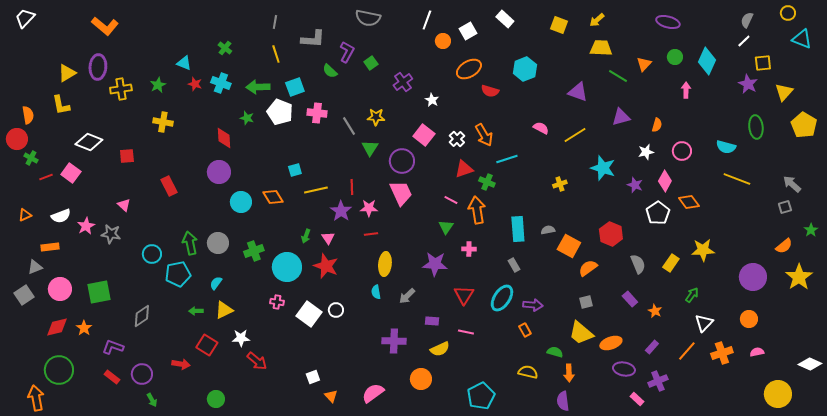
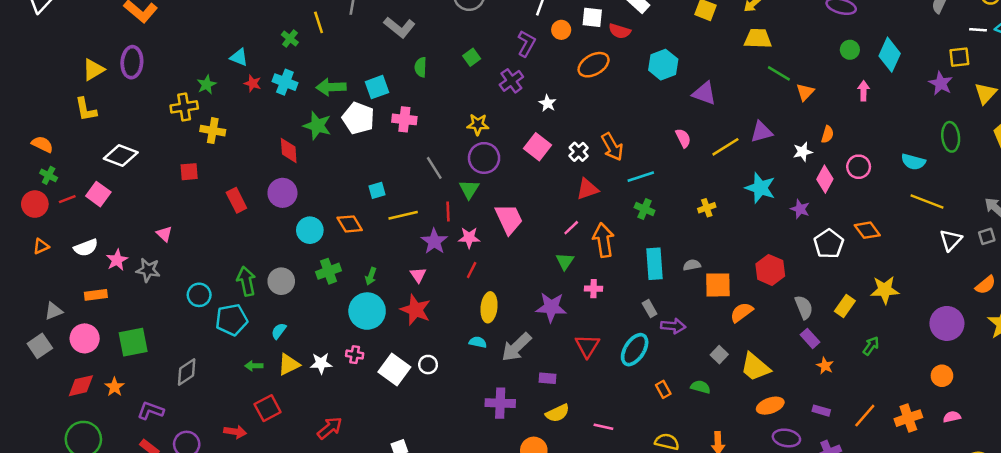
white square: (468, 31) -> (592, 17), turned 36
gray L-shape: (313, 39) -> (399, 27), turned 35
white line: (744, 41) -> (978, 30), moved, turned 48
purple L-shape: (347, 52) -> (526, 44), moved
yellow line: (276, 54) -> (319, 22), moved
orange triangle: (644, 64) -> (805, 92), moved
green semicircle: (330, 71) -> (421, 67), turned 49
yellow cross: (121, 89) -> (184, 107), moved
red semicircle: (490, 91) -> (620, 31), moved
purple triangle: (578, 92) -> (704, 93), moved
orange semicircle: (28, 115) -> (42, 144), moved, turned -54
purple triangle: (621, 117) -> (762, 132), moved
green star: (247, 118) -> (317, 126), size x1.6
gray line: (349, 126) -> (434, 168), moved
pink semicircle: (541, 128) -> (683, 138), turned 35
red circle: (17, 139) -> (35, 204), moved
green triangle: (370, 148) -> (469, 189), moved
white star: (646, 152) -> (803, 152), moved
red square: (127, 156) -> (189, 172), moved
purple circle: (402, 161) -> (484, 158), moved
pink diamond: (665, 181) -> (825, 179), moved
green cross: (487, 182) -> (645, 209), moved
red rectangle: (169, 186) -> (236, 200), moved
pink line: (451, 200) -> (571, 228), turned -72
red line: (371, 234) -> (472, 270), turned -56
green arrow: (306, 236) -> (371, 276), moved
orange square: (569, 246) -> (718, 285), turned -30
orange rectangle: (50, 247) -> (96, 295), moved
green cross: (254, 251) -> (329, 271), moved
cyan semicircle: (376, 292) -> (478, 342), turned 112
gray arrow: (407, 296) -> (516, 347), size x1.5
purple rectangle: (630, 299) -> (810, 338), moved
gray square: (586, 302) -> (719, 355), moved, turned -32
purple arrow: (533, 305) -> (673, 326), moved
white triangle: (704, 323) -> (951, 240), moved
pink line: (466, 332) -> (603, 427), moved
yellow trapezoid: (581, 333) -> (755, 367), moved
white star: (241, 338) -> (321, 363), moved
red square: (207, 345) -> (268, 408), turned 30
purple rectangle: (652, 347) -> (821, 411), turned 64
green semicircle: (555, 352) -> (701, 387), moved
red arrow: (257, 361) -> (330, 428), turned -80

